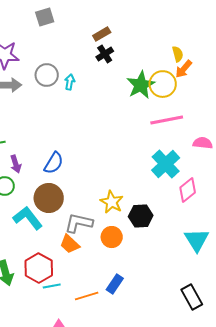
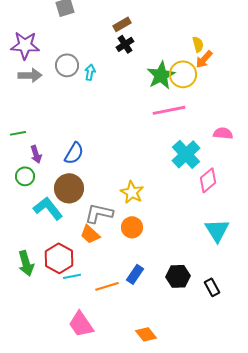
pink line: (167, 120) -> (169, 110), moved
black hexagon: (141, 216) -> (178, 276), moved
black rectangle: (192, 297) -> (212, 287), size x0.7

